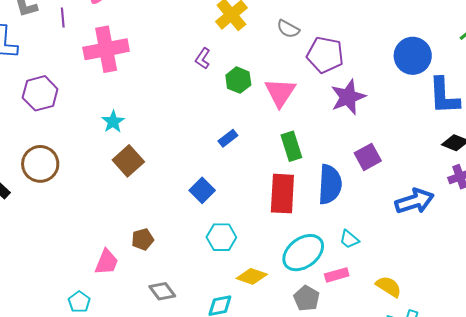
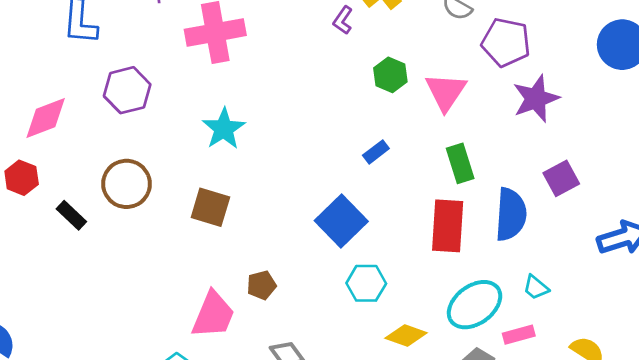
purple L-shape: (203, 58) -> (343, 20), moved
cyan star: (113, 122) -> (224, 129), size x1.4
brown square: (128, 161) -> (210, 207), moved, turned -32
blue square: (202, 190) -> (341, 221), size x1.5
pink trapezoid: (106, 262) -> (213, 315), size x1.4

